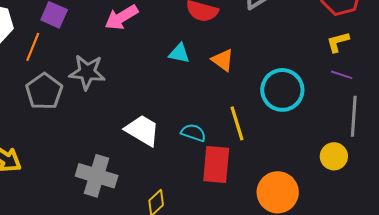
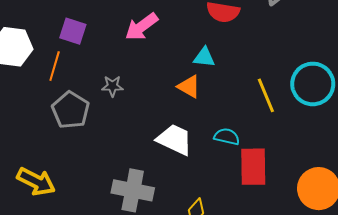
orange triangle: (223, 60) -> (189, 87), moved
gray star: (87, 72) -> (112, 86), size x0.6
yellow line: (237, 123) -> (266, 95), moved

